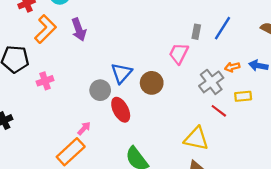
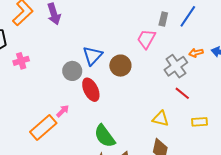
yellow rectangle: (243, 96) -> (199, 122), moved
pink arrow: (84, 128) -> (63, 111), moved
yellow triangle: (196, 139) -> (161, 119), size x0.7

